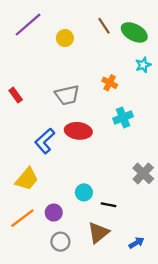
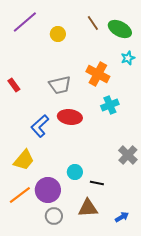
orange cross: (110, 83) -> (98, 74), size x1.6
purple circle: (54, 213) -> (48, 190), size x1.6
brown triangle: (98, 233) -> (88, 208), turned 35

